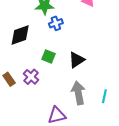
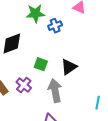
blue cross: (56, 23) -> (55, 26), moved
gray arrow: (78, 93) -> (55, 91), moved

